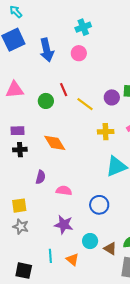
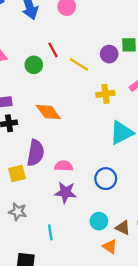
purple semicircle: (41, 177) -> (36, 153), size x1.6
yellow square: (19, 206) -> (17, 173), moved
purple star: (64, 225) -> (65, 192), moved
cyan line: (50, 256) -> (50, 232), moved
orange triangle: (72, 259) -> (110, 247), moved

